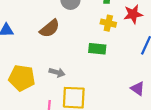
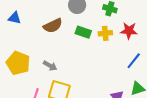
yellow cross: (108, 23) -> (105, 33), turned -32
green rectangle: (97, 49) -> (83, 32), moved

